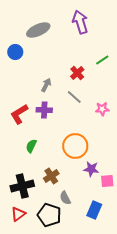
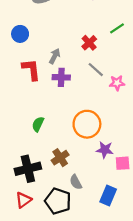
blue circle: (15, 52) -> (20, 34), moved
gray line: (74, 97) -> (96, 70), moved
purple cross: (44, 110) -> (61, 77), moved
red L-shape: (19, 114) -> (31, 70), moved, turned 115

